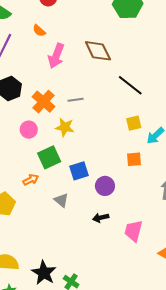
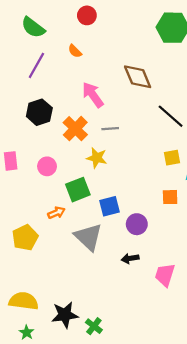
pink arrow: (56, 56) -> (93, 95), moved, turned 120
pink circle: (29, 130) -> (47, 166), moved
gray triangle: (61, 200) -> (88, 237), size x1.8
black star: (44, 273) -> (65, 315), turned 30

